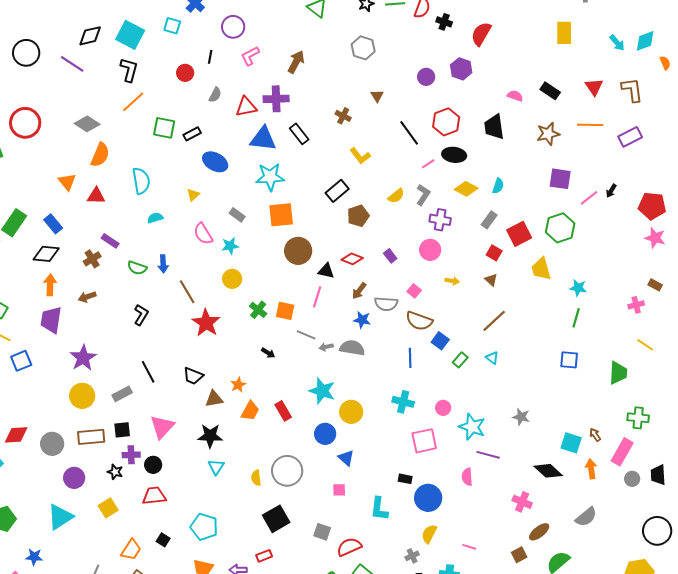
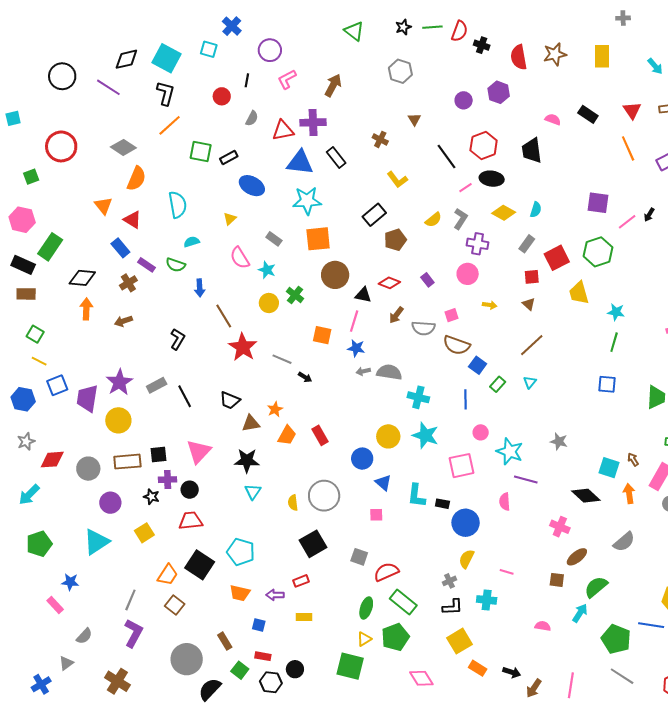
red semicircle: (481, 34) -> (519, 57), turned -40
orange line: (590, 125) -> (628, 148), turned 65
brown star: (548, 134) -> (555, 54), moved
red triangle: (96, 196) -> (132, 220), turned 30
blue rectangle: (53, 224) -> (120, 248), moved
cyan star: (230, 246) -> (267, 270), turned 30
red square: (494, 253) -> (532, 277), turned -35
green semicircle: (137, 268) -> (176, 265), moved
pink square: (414, 291) -> (451, 315), turned 32
green cross: (258, 310) -> (295, 295), moved
purple trapezoid: (51, 320) -> (87, 398), moved
blue star: (362, 320) -> (356, 348), moved
gray line: (306, 335) -> (282, 359), moved
blue line: (410, 358) -> (466, 399), moved
cyan triangle: (492, 358) -> (530, 382), turned 32
cyan star: (322, 391) -> (425, 435), moved
gray rectangle: (122, 394) -> (157, 385), moved
cyan cross: (403, 402) -> (418, 397), moved
cyan L-shape: (379, 509) -> (416, 496), moved
black square: (163, 540) -> (200, 565), size x2.0
brown square: (519, 555) -> (557, 580), turned 35

